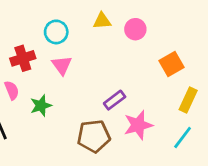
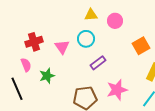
cyan circle: (56, 32) -> (86, 39), moved
purple rectangle: (115, 100) -> (98, 63), moved

